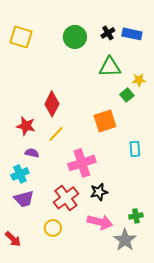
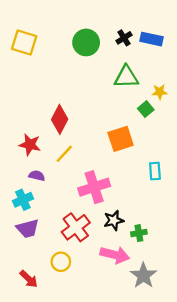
green cross: (136, 216) -> (139, 233), moved
red arrow: (13, 239) -> (29, 279), moved

